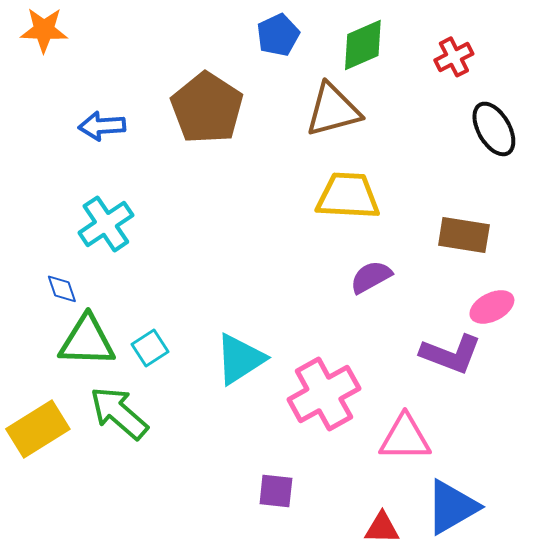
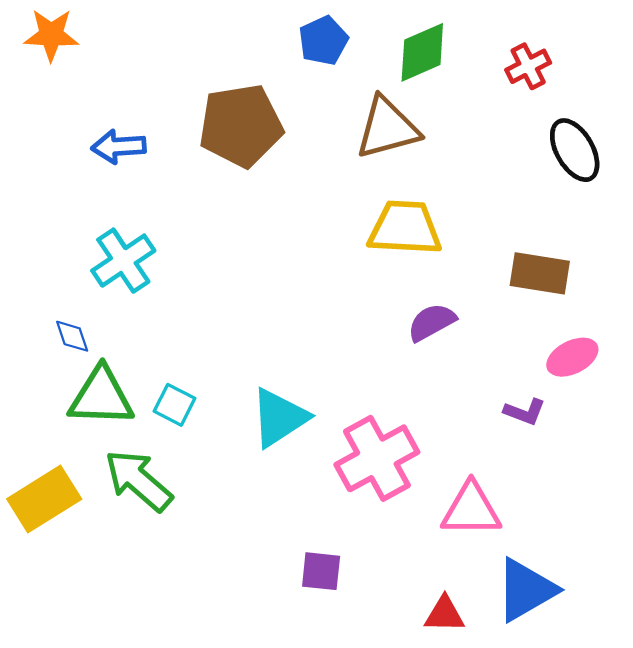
brown pentagon: (207, 108) -> (241, 126), turned 30
cyan square: (150, 348) -> (174, 405), turned -30
purple L-shape: (451, 354) -> (525, 412), size x0.6

